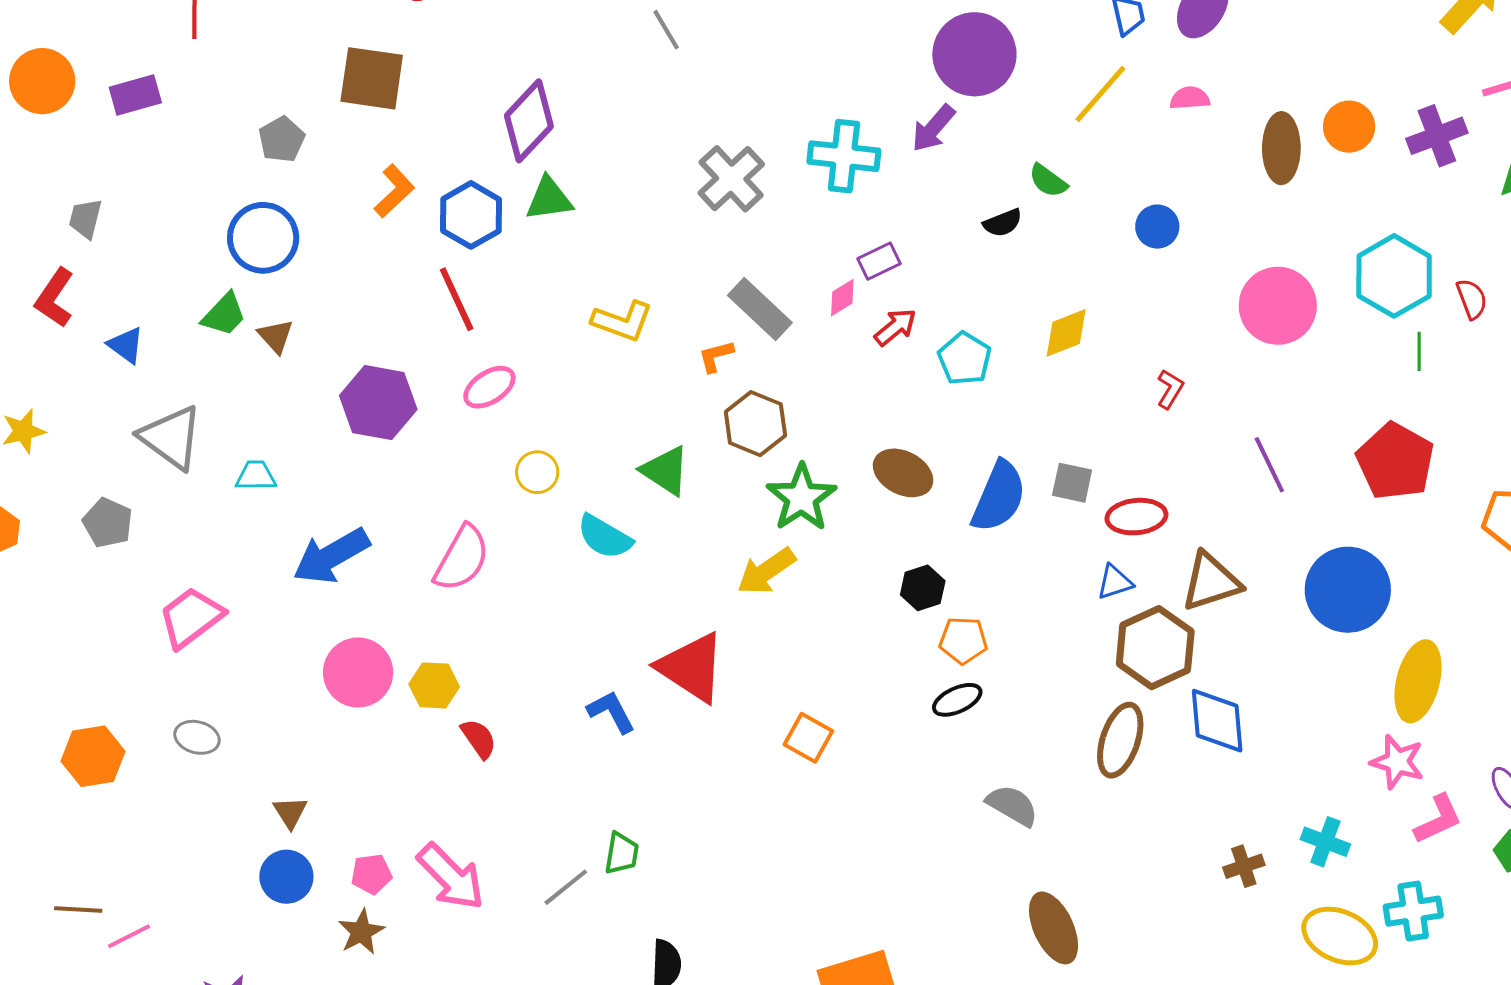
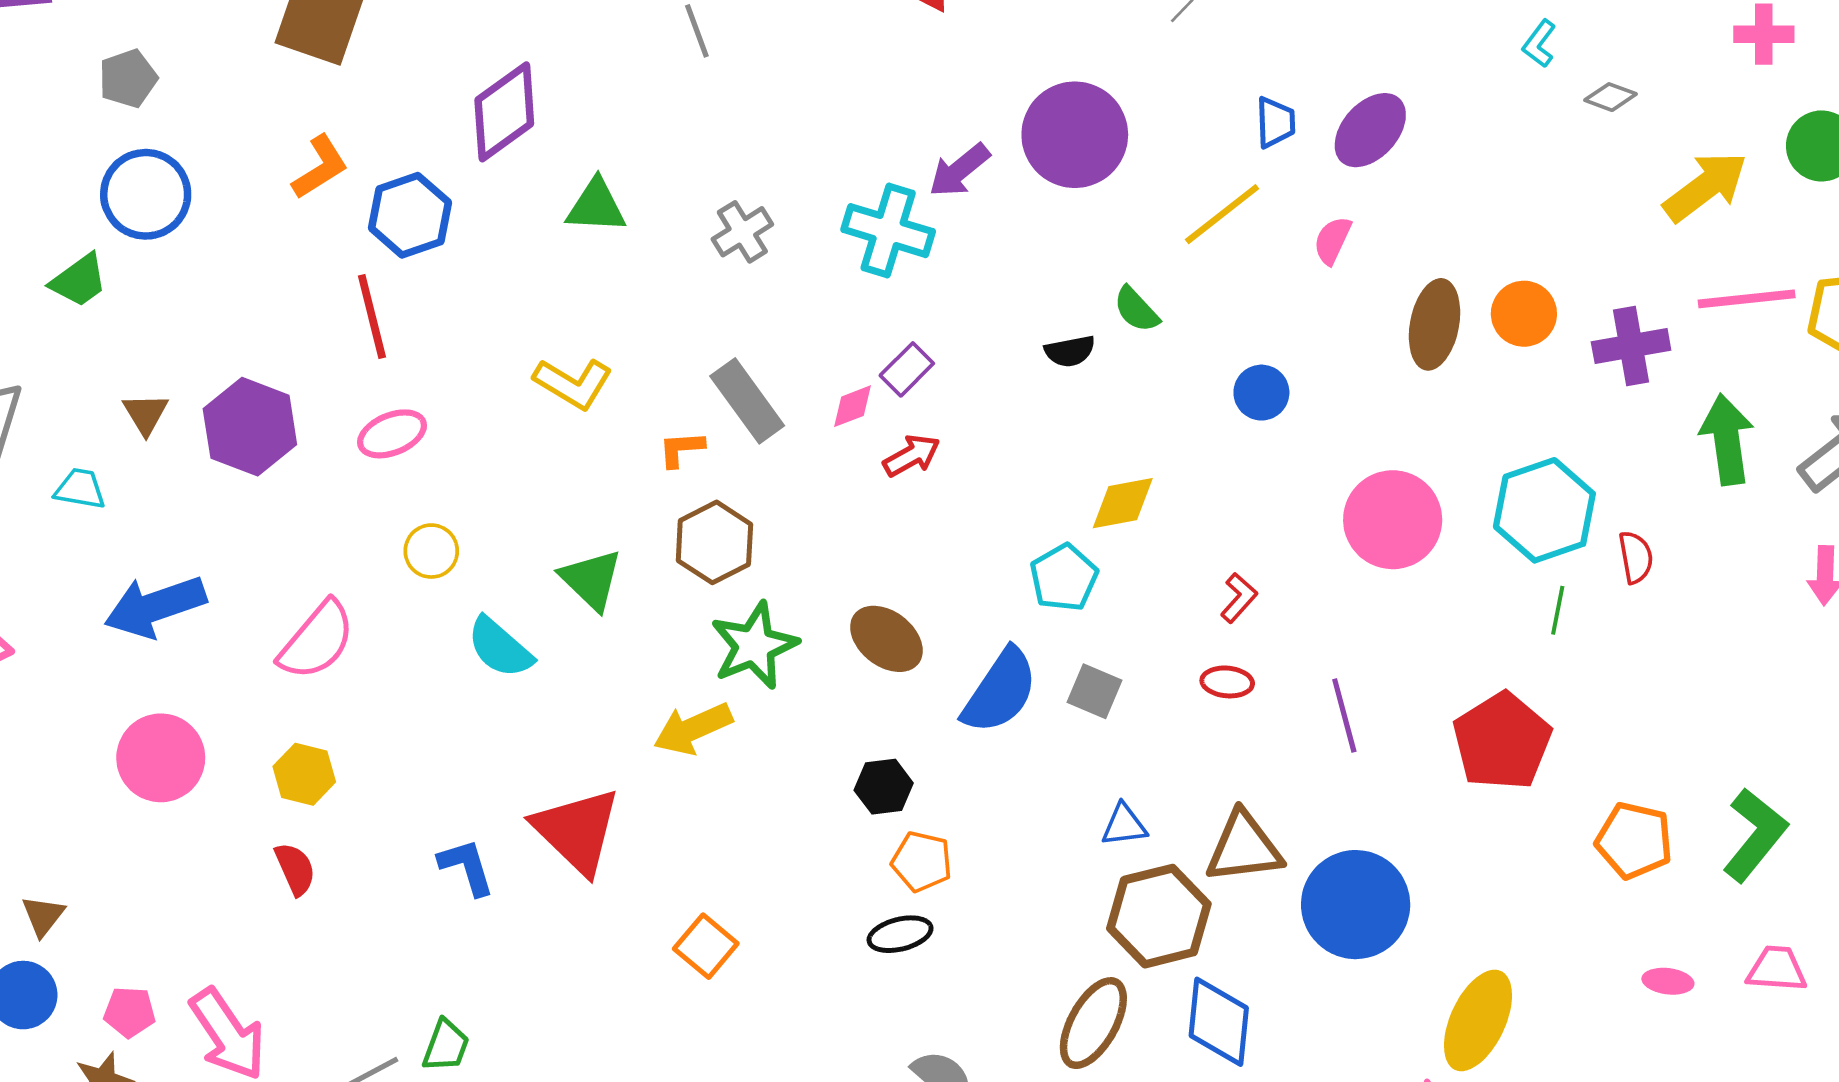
pink semicircle: (1190, 98) -> (1332, 240), turned -72
purple arrow: (933, 128) -> (959, 170), moved
gray pentagon: (282, 139) -> (128, 78), moved
gray cross: (731, 179) -> (742, 232), size x0.7
green triangle: (549, 199) -> (596, 206), moved
purple rectangle: (879, 261) -> (907, 369), turned -30
brown triangle: (276, 336) -> (146, 414), moved
cyan pentagon: (965, 359) -> (1064, 578), moved
red ellipse: (1136, 517) -> (1227, 682), moved, size x0.7
blue circle: (1348, 590) -> (1356, 905), moved
yellow hexagon: (434, 685) -> (304, 774), moved

